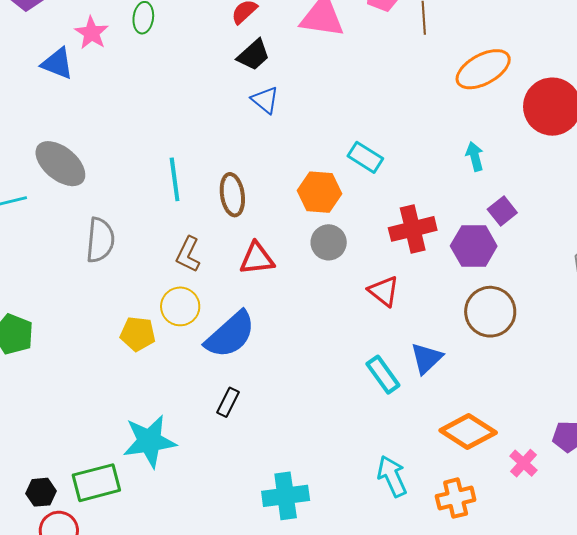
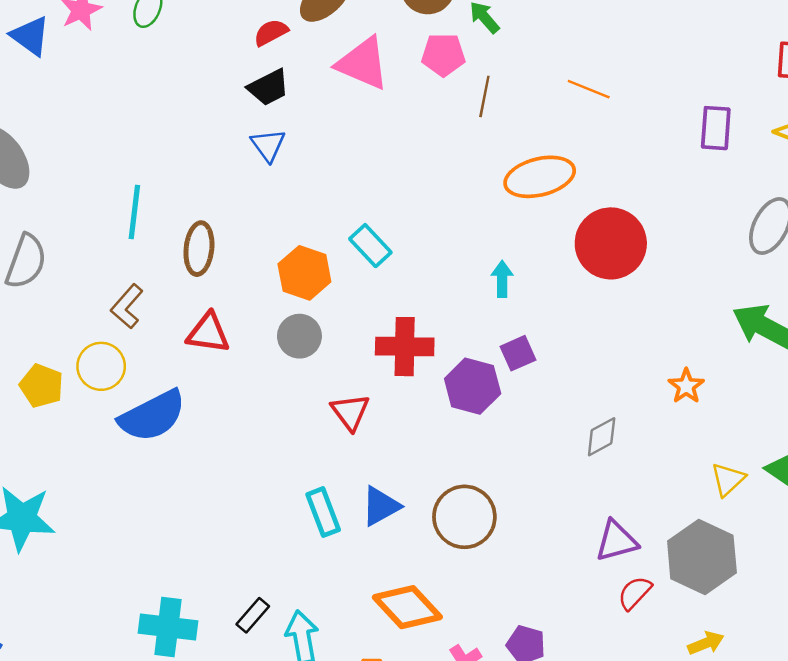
brown circle: (490, 312) -> (464, 517), moved
black rectangle: (228, 402) -> (253, 615), moved

